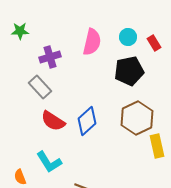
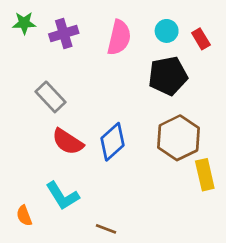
purple cross: (50, 57) -> (64, 34), moved

